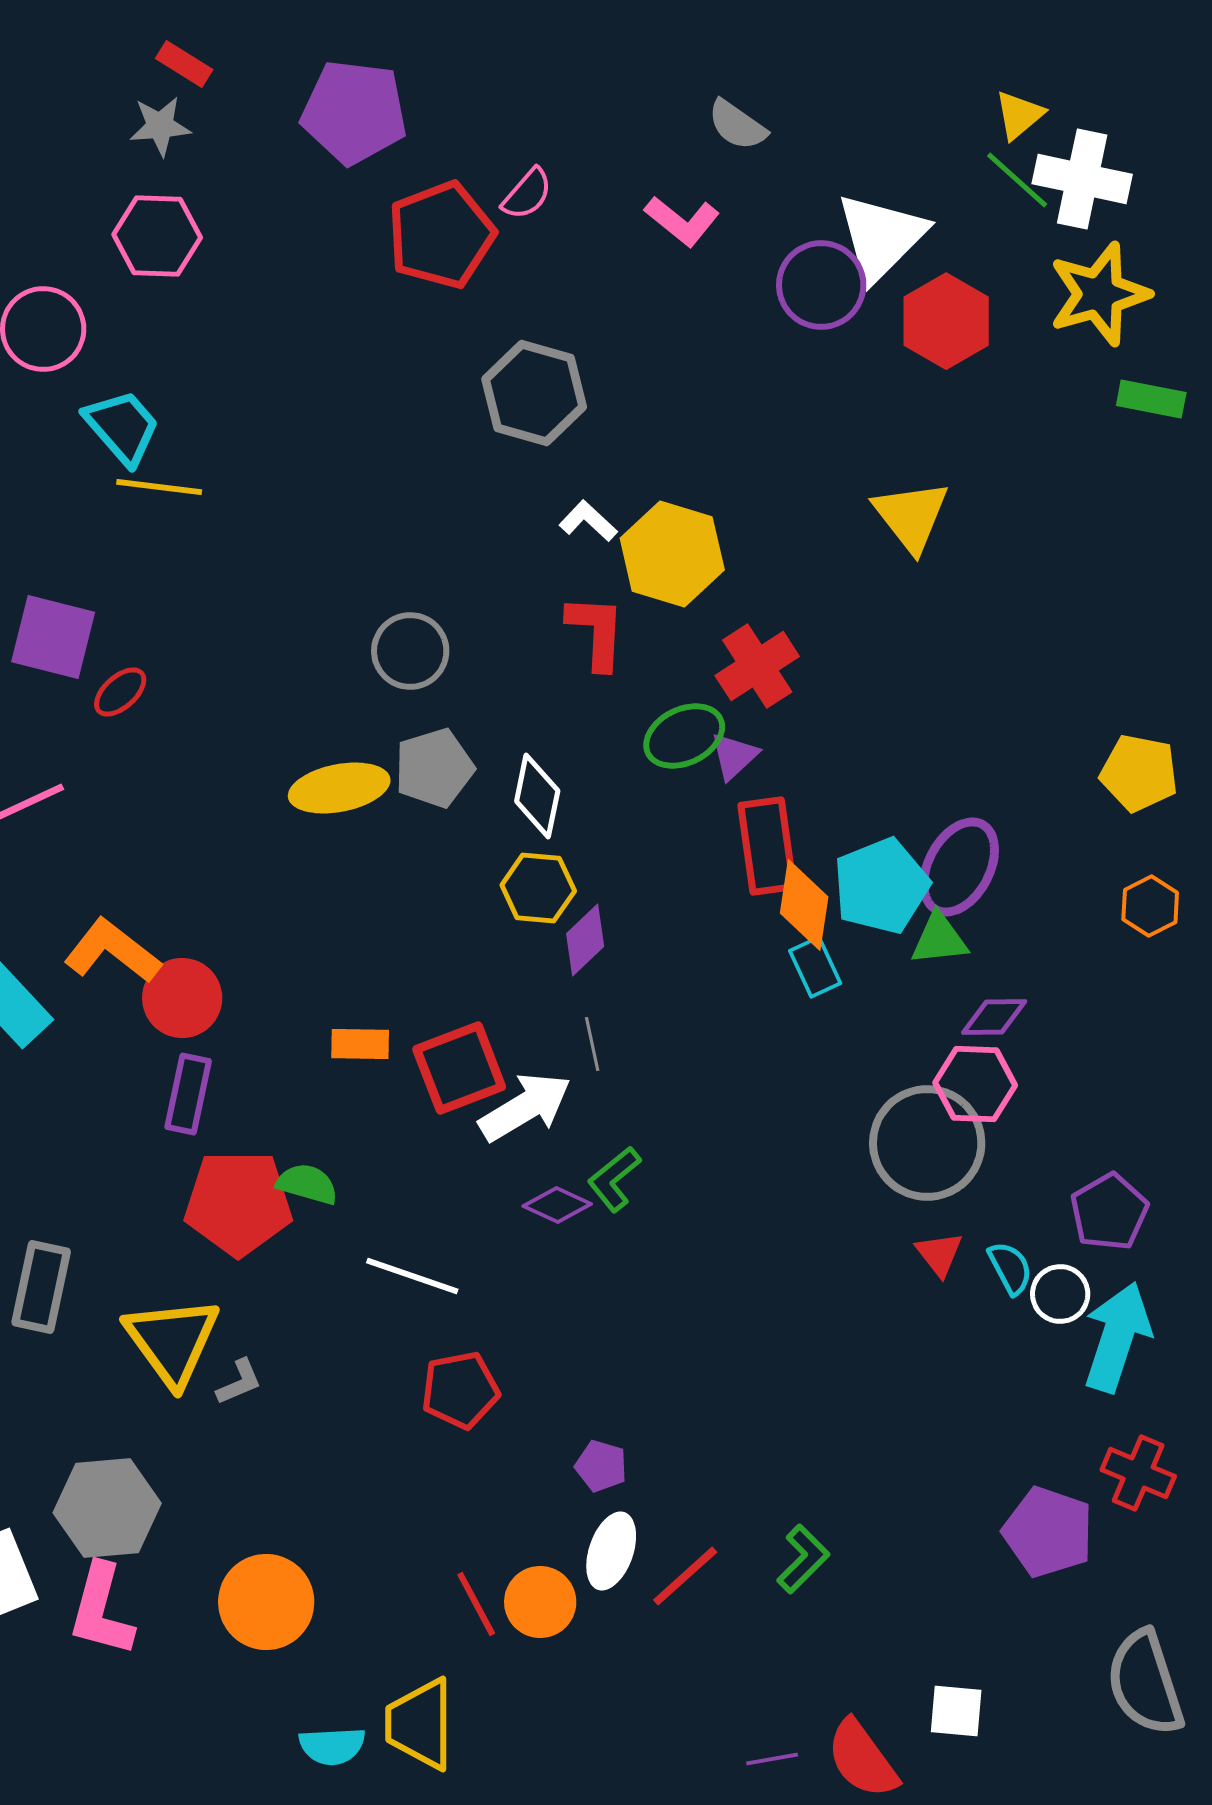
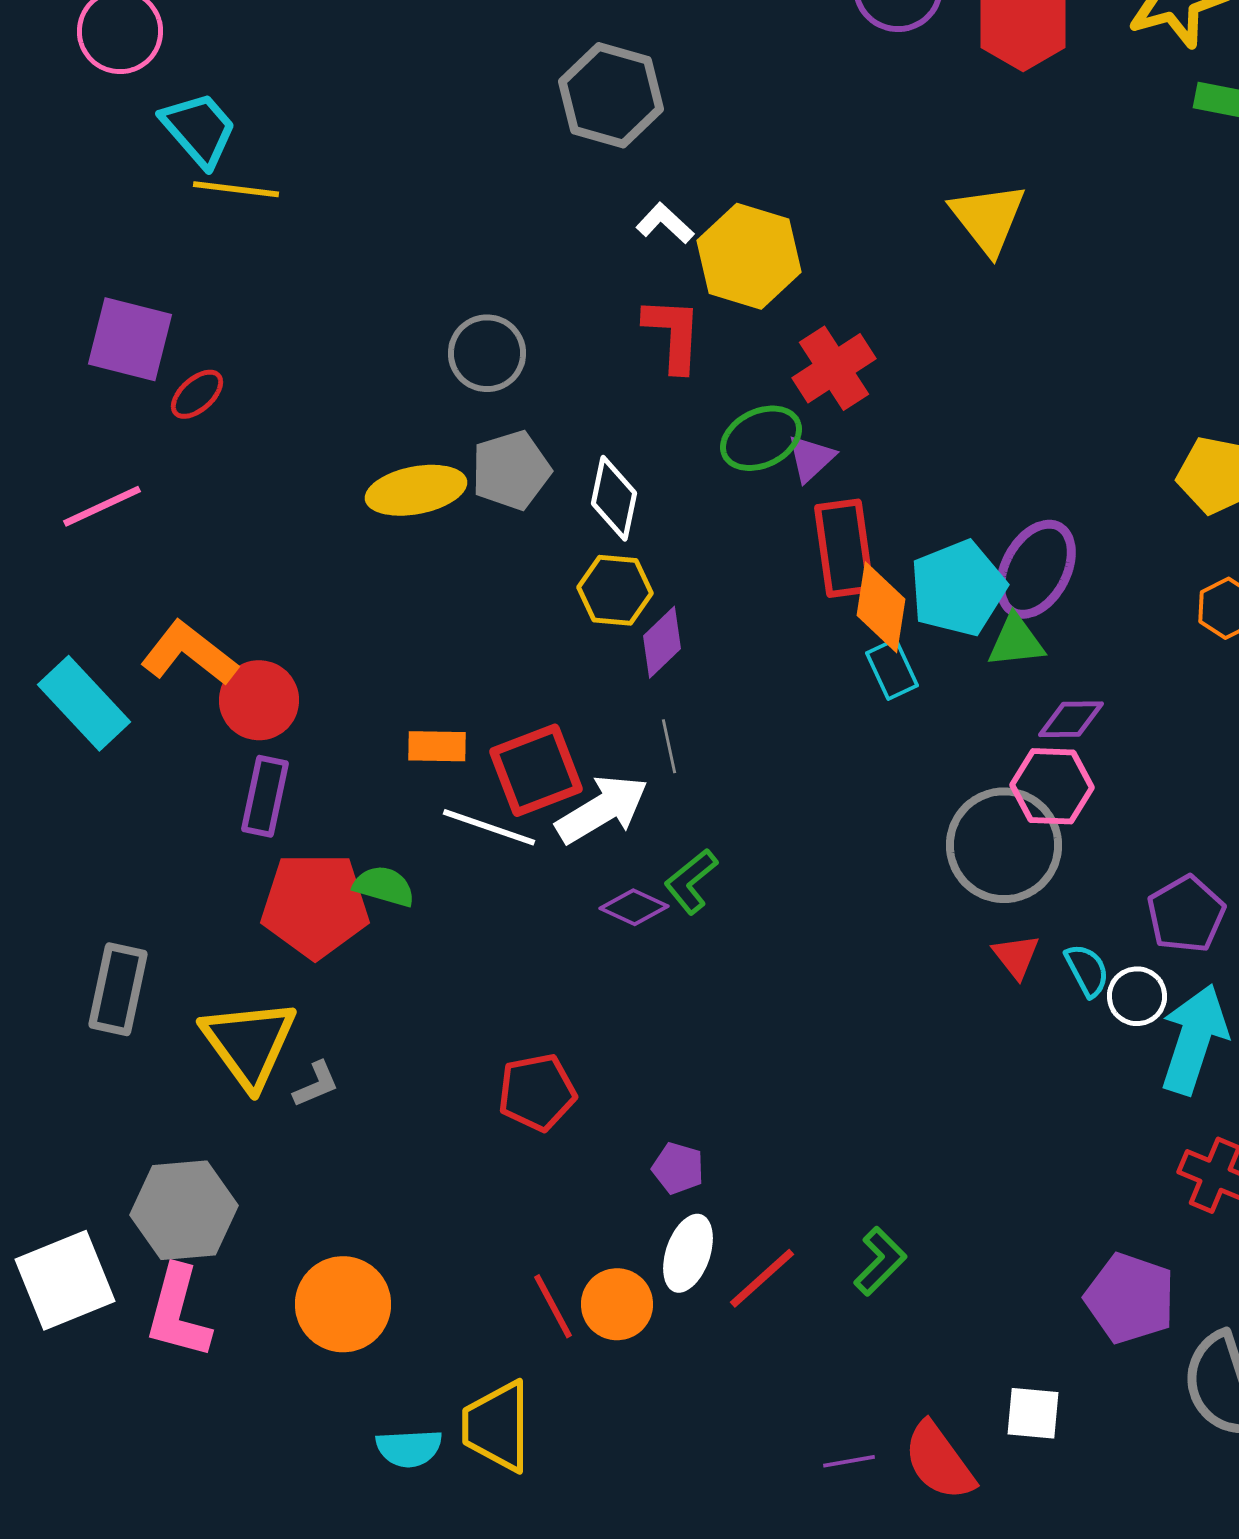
white line: (412, 1276) -> (489, 827), moved
purple pentagon: (1048, 1532) -> (1130, 1298), moved

